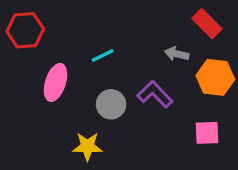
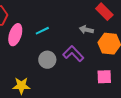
pink ellipse: (56, 82) -> (15, 35), moved
yellow star: (87, 146) -> (21, 86), moved

